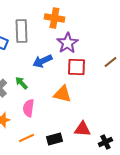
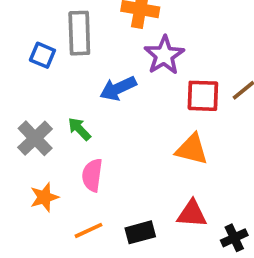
red square: (76, 67) -> (203, 96), moved
orange triangle: (62, 94) -> (192, 149), moved

